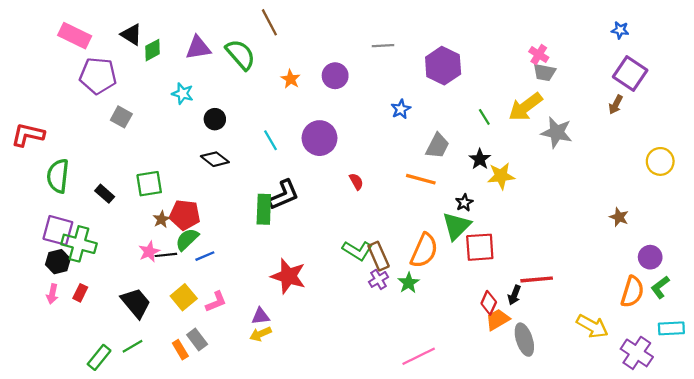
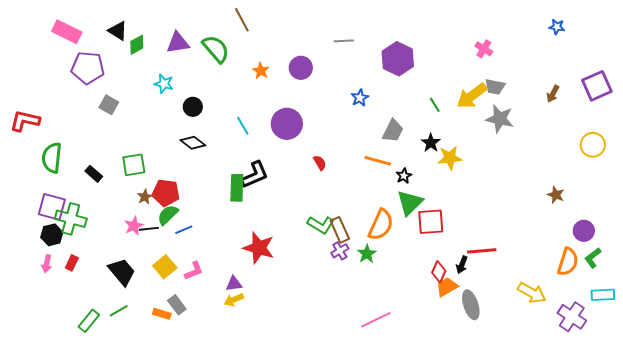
gray trapezoid: (544, 72) -> (495, 87), moved
purple square: (630, 73) -> (597, 86), moved, turned 32
black star: (464, 203) -> (404, 176), moved
orange rectangle: (180, 350) -> (162, 314), turned -42

